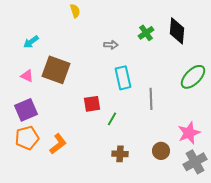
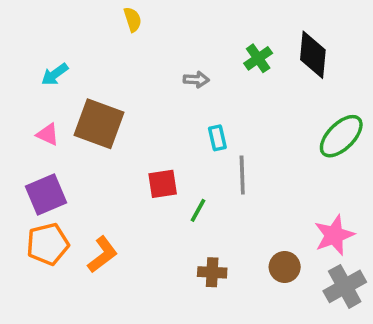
cyan rectangle: (123, 78) -> (217, 138), size x0.6
gray line: (151, 99) -> (242, 175), moved

